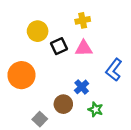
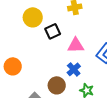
pink triangle: (84, 48) -> (76, 45), moved
orange circle: (21, 75) -> (13, 66), moved, size x0.7

